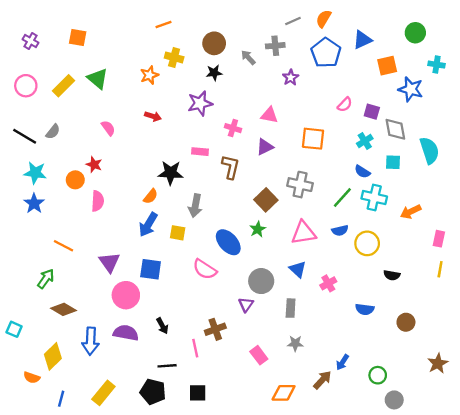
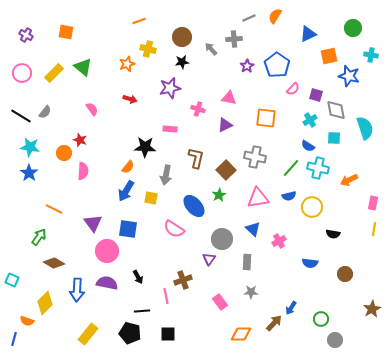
blue pentagon: (326, 53) -> (277, 65), moved
brown L-shape: (231, 167) -> (196, 158), moved
blue line: (61, 399) -> (14, 339), moved

